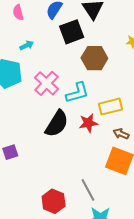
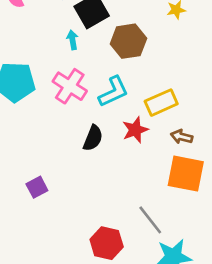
cyan arrow: (27, 45) -> (72, 40), moved, turned -64
black semicircle: (57, 124) -> (93, 138), size x0.7

